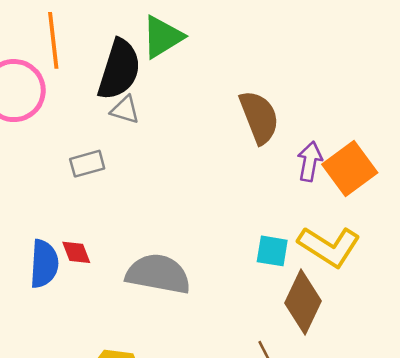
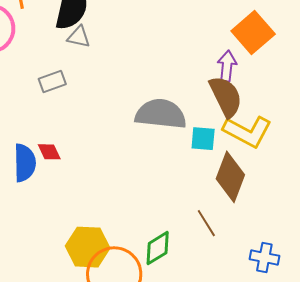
brown semicircle: (259, 117) -> (226, 97), moved
orange square: (350, 168) -> (253, 32), moved
gray semicircle: (158, 274) -> (161, 114), moved

